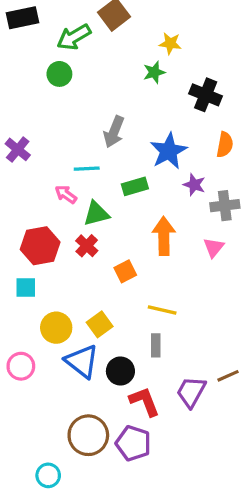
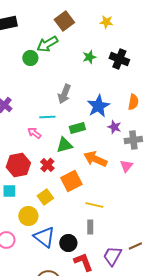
green arrow: (74, 37) -> (47, 44), moved
yellow star: (170, 43) -> (106, 22), moved
black cross: (206, 95) -> (119, 59), moved
green triangle: (96, 214) -> (64, 145), moved
orange arrow: (164, 236) -> (95, 159), turned -65
orange square: (125, 271) -> (71, 181), size x1.5
yellow square: (100, 324) -> (45, 197), moved

